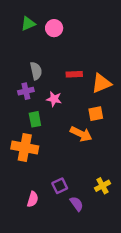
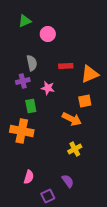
pink circle: (54, 28) -> (48, 34), moved
purple square: (60, 186) -> (48, 196), moved
yellow cross: (102, 186) -> (75, 149), moved

